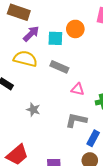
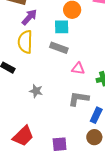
cyan square: (55, 38) -> (62, 27), moved
yellow semicircle: (25, 59) -> (25, 42), turned -100

